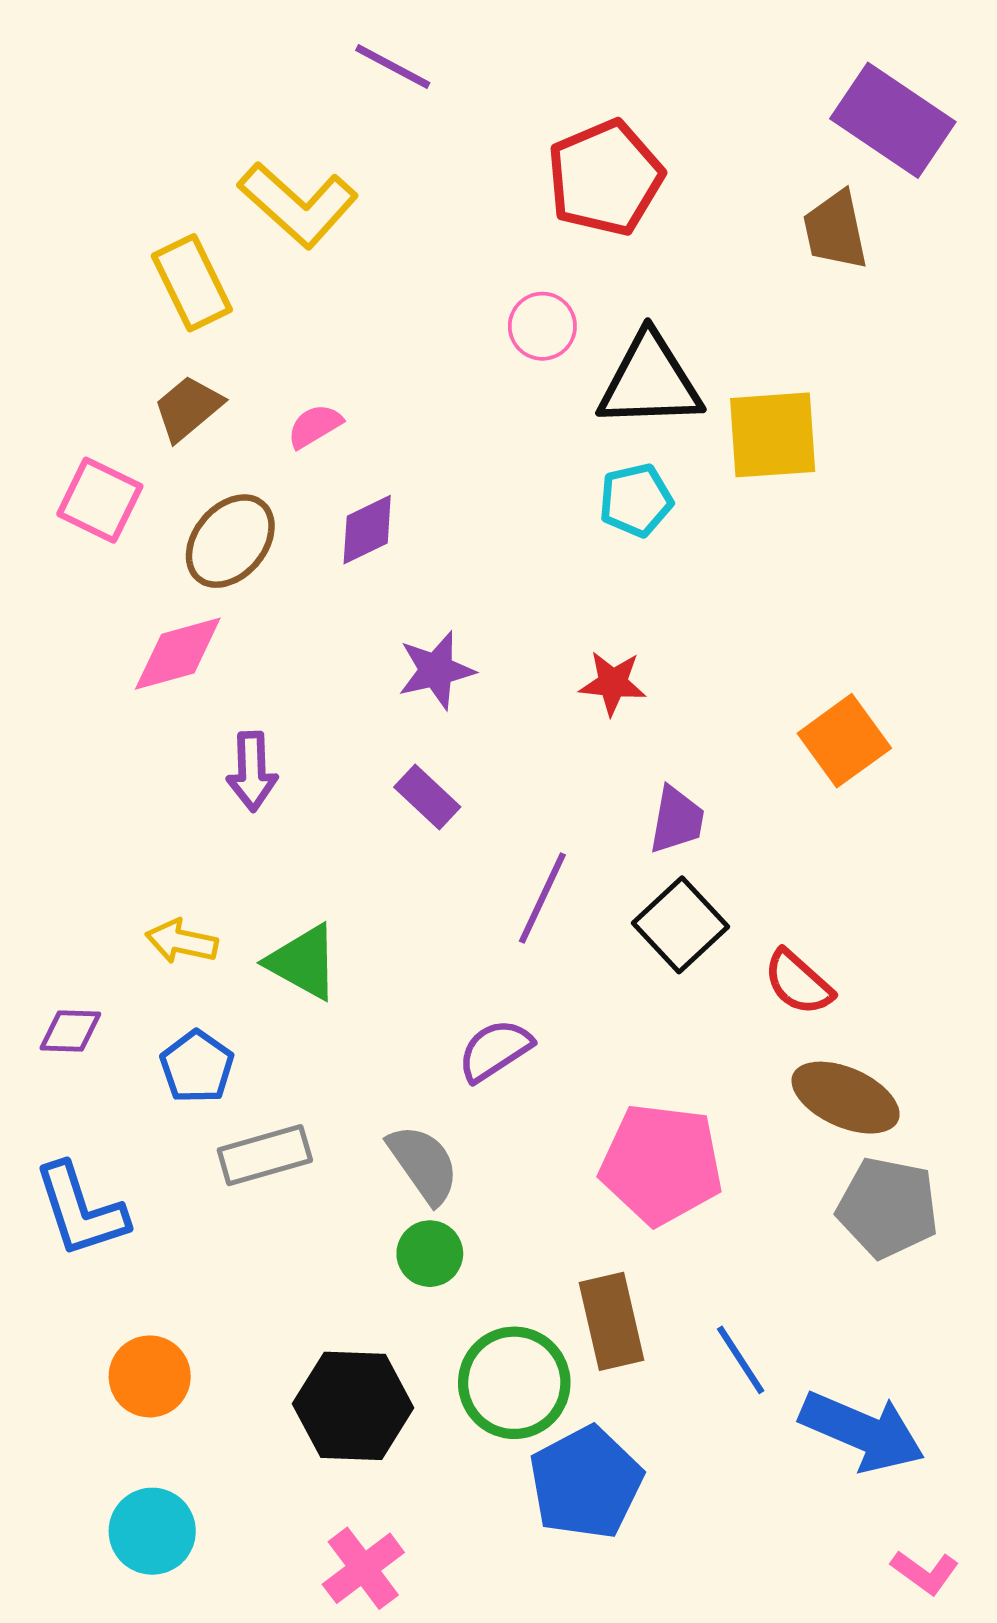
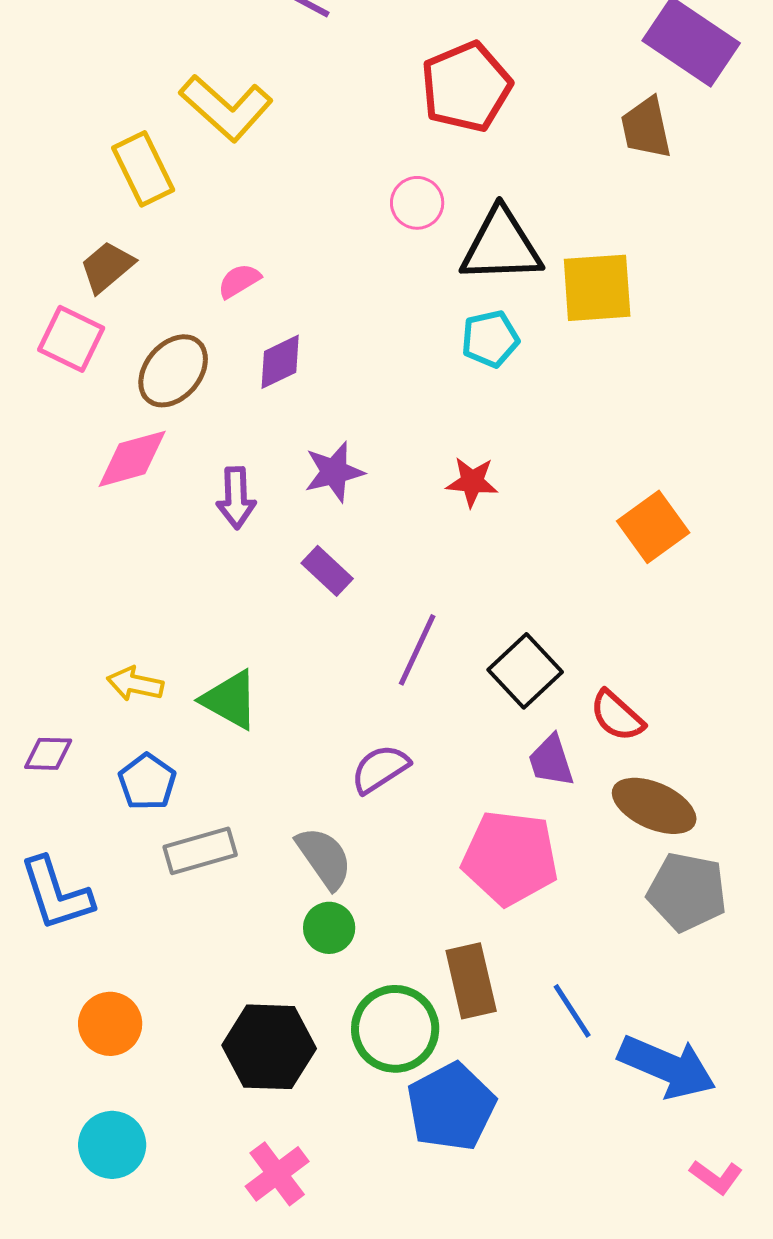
brown trapezoid: (188, 408) -> (107, 267), moved
purple arrow: (252, 771) -> (236, 498), moved
purple trapezoid: (677, 820) -> (551, 761), moved, turned 152

